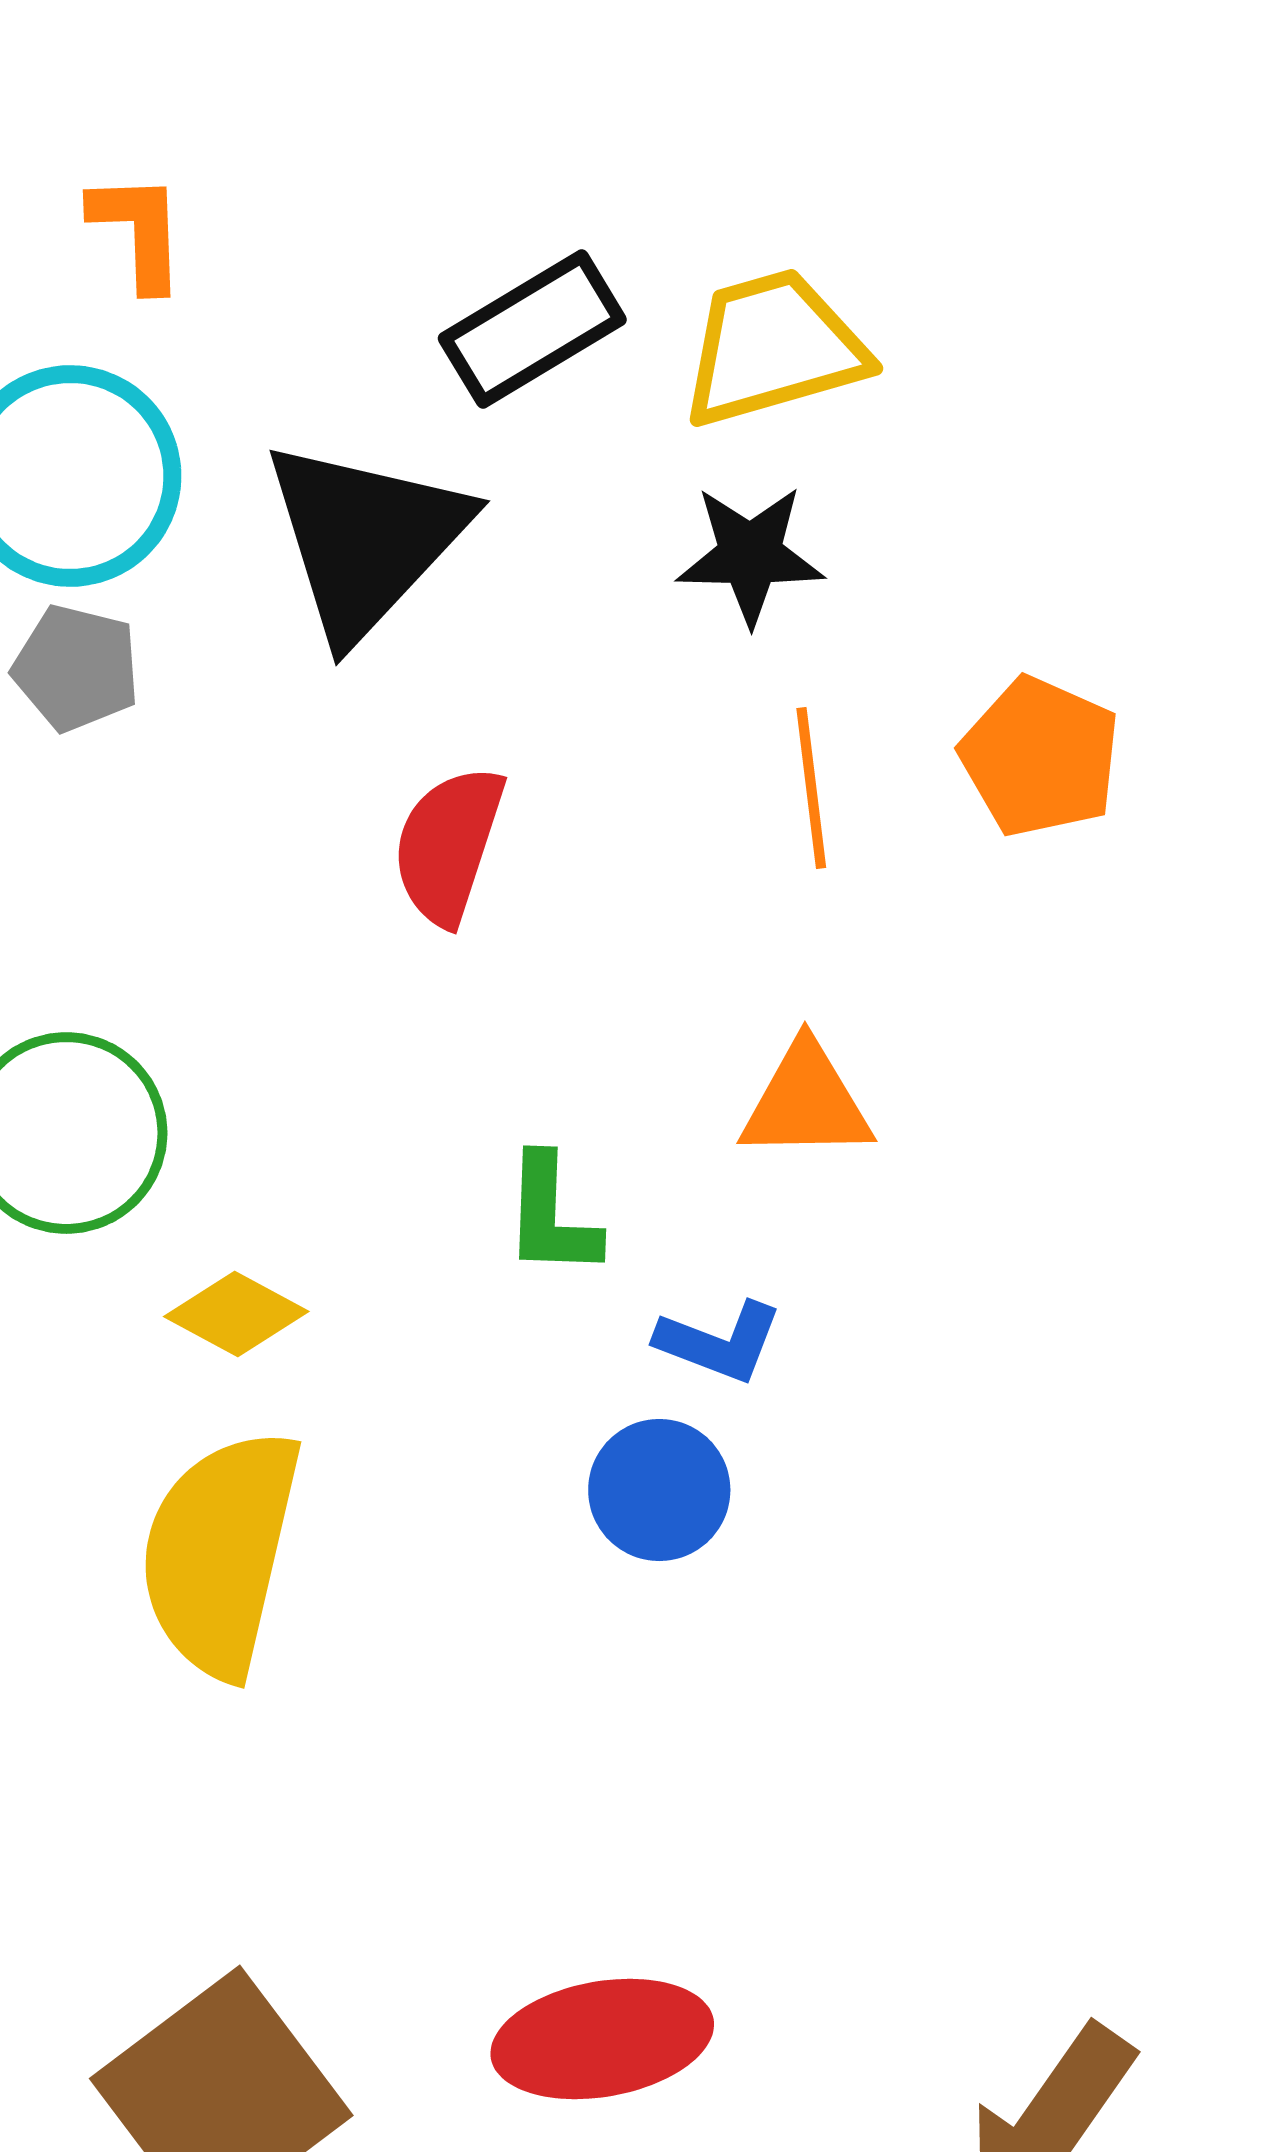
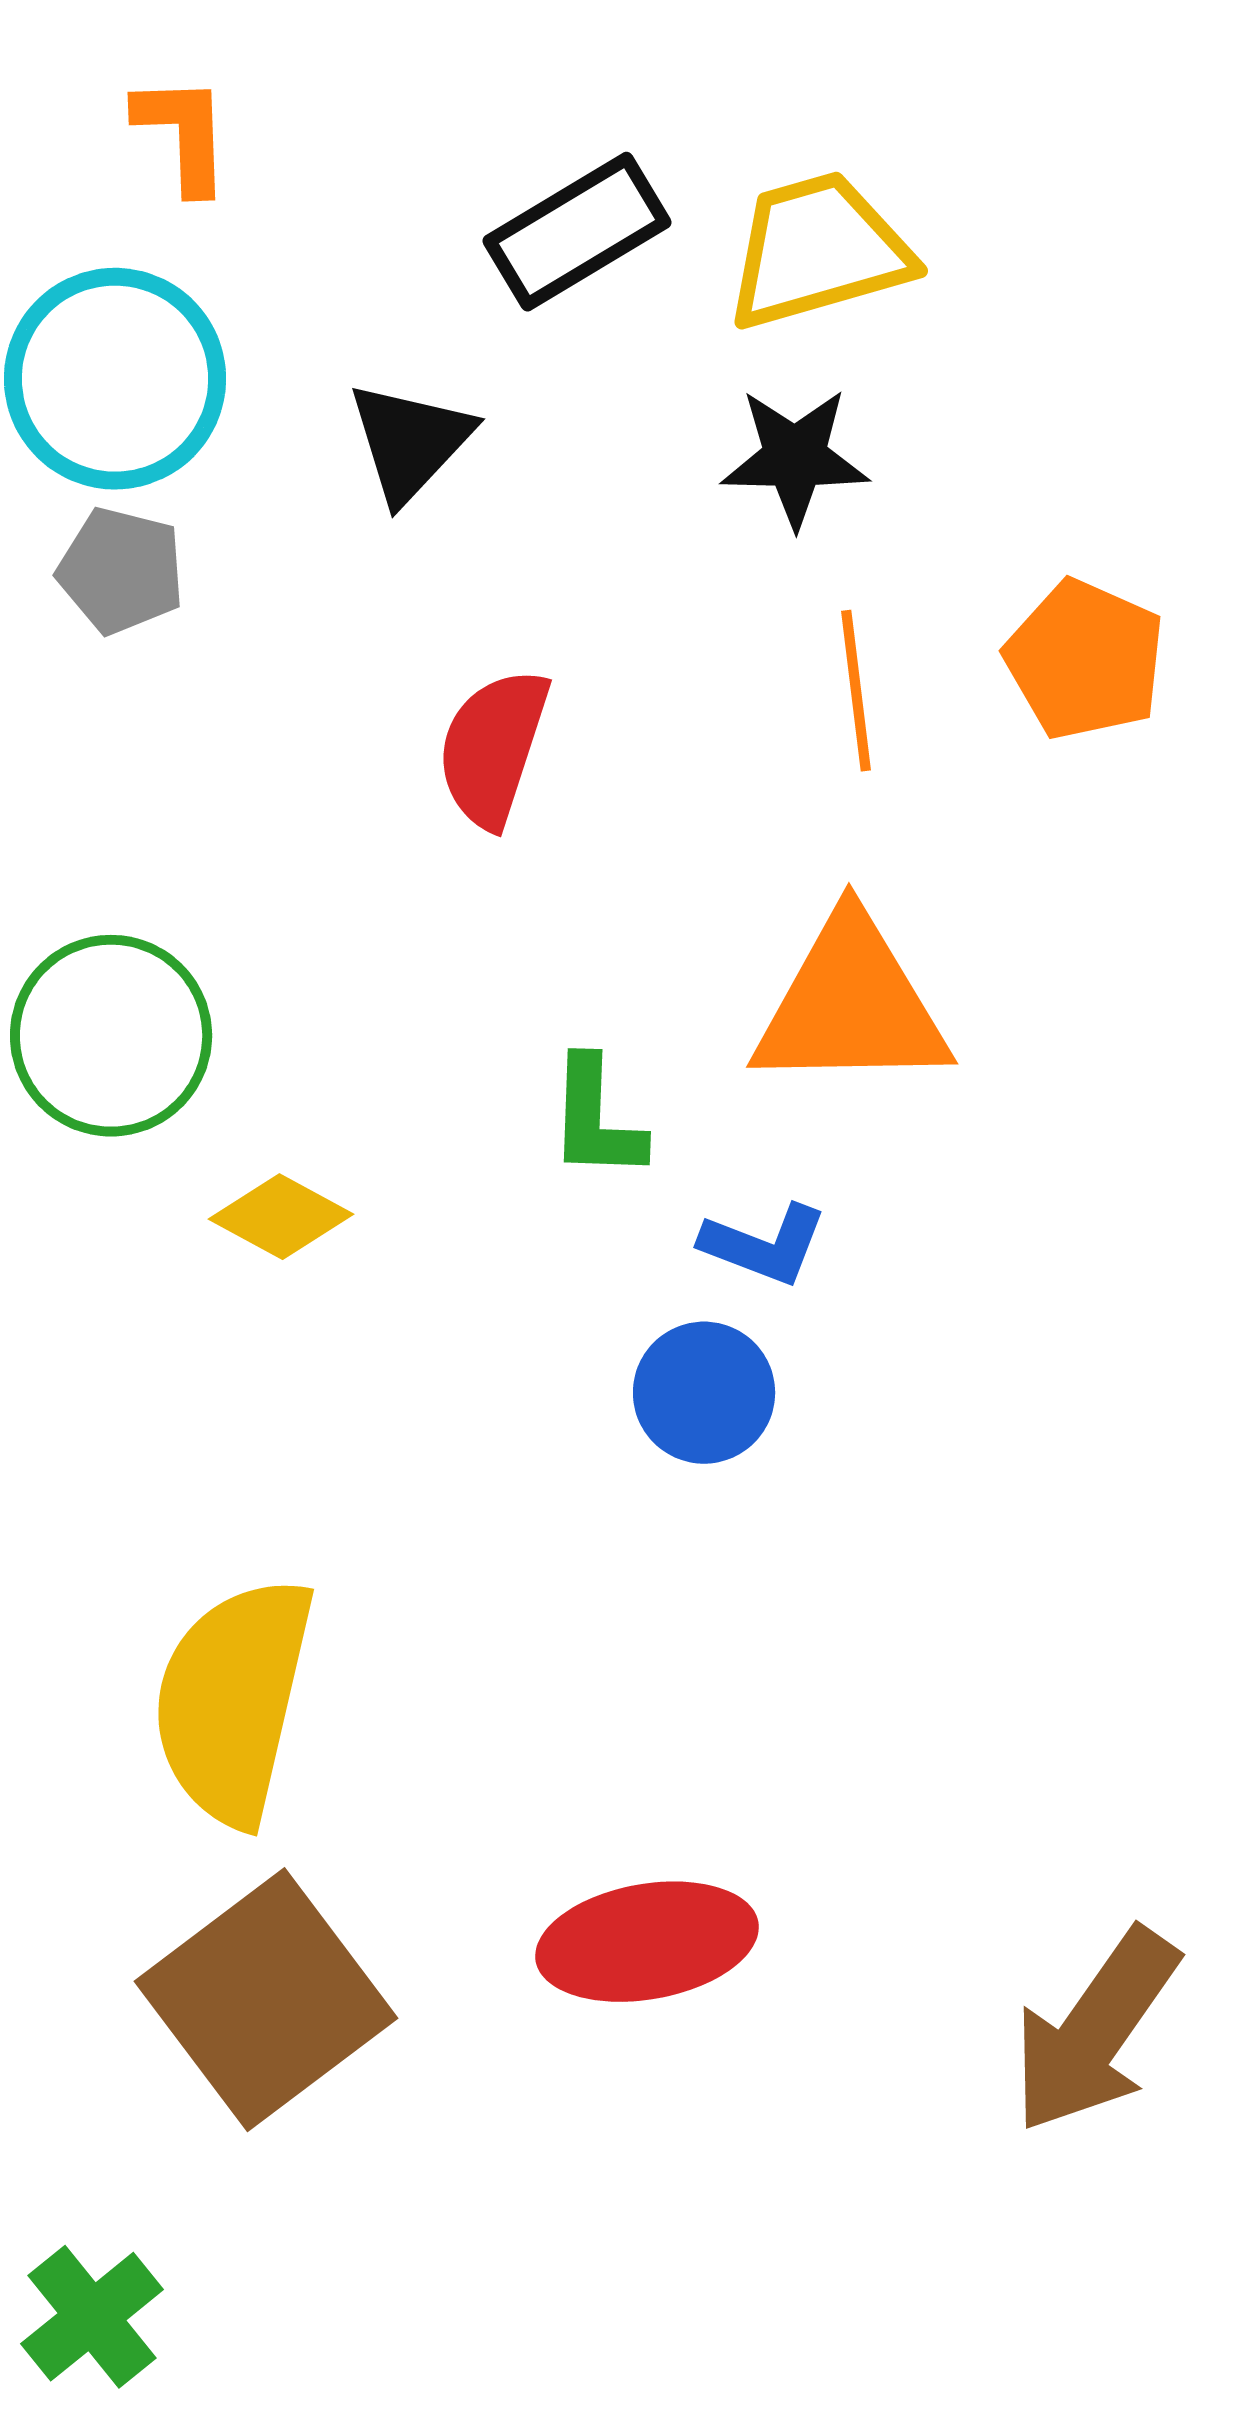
black triangle: (365, 539) -> (410, 442), size x0.6
orange triangle: (806, 1102) -> (851, 1005), size x1.5
yellow semicircle: (220, 1553) -> (233, 1701), moved

